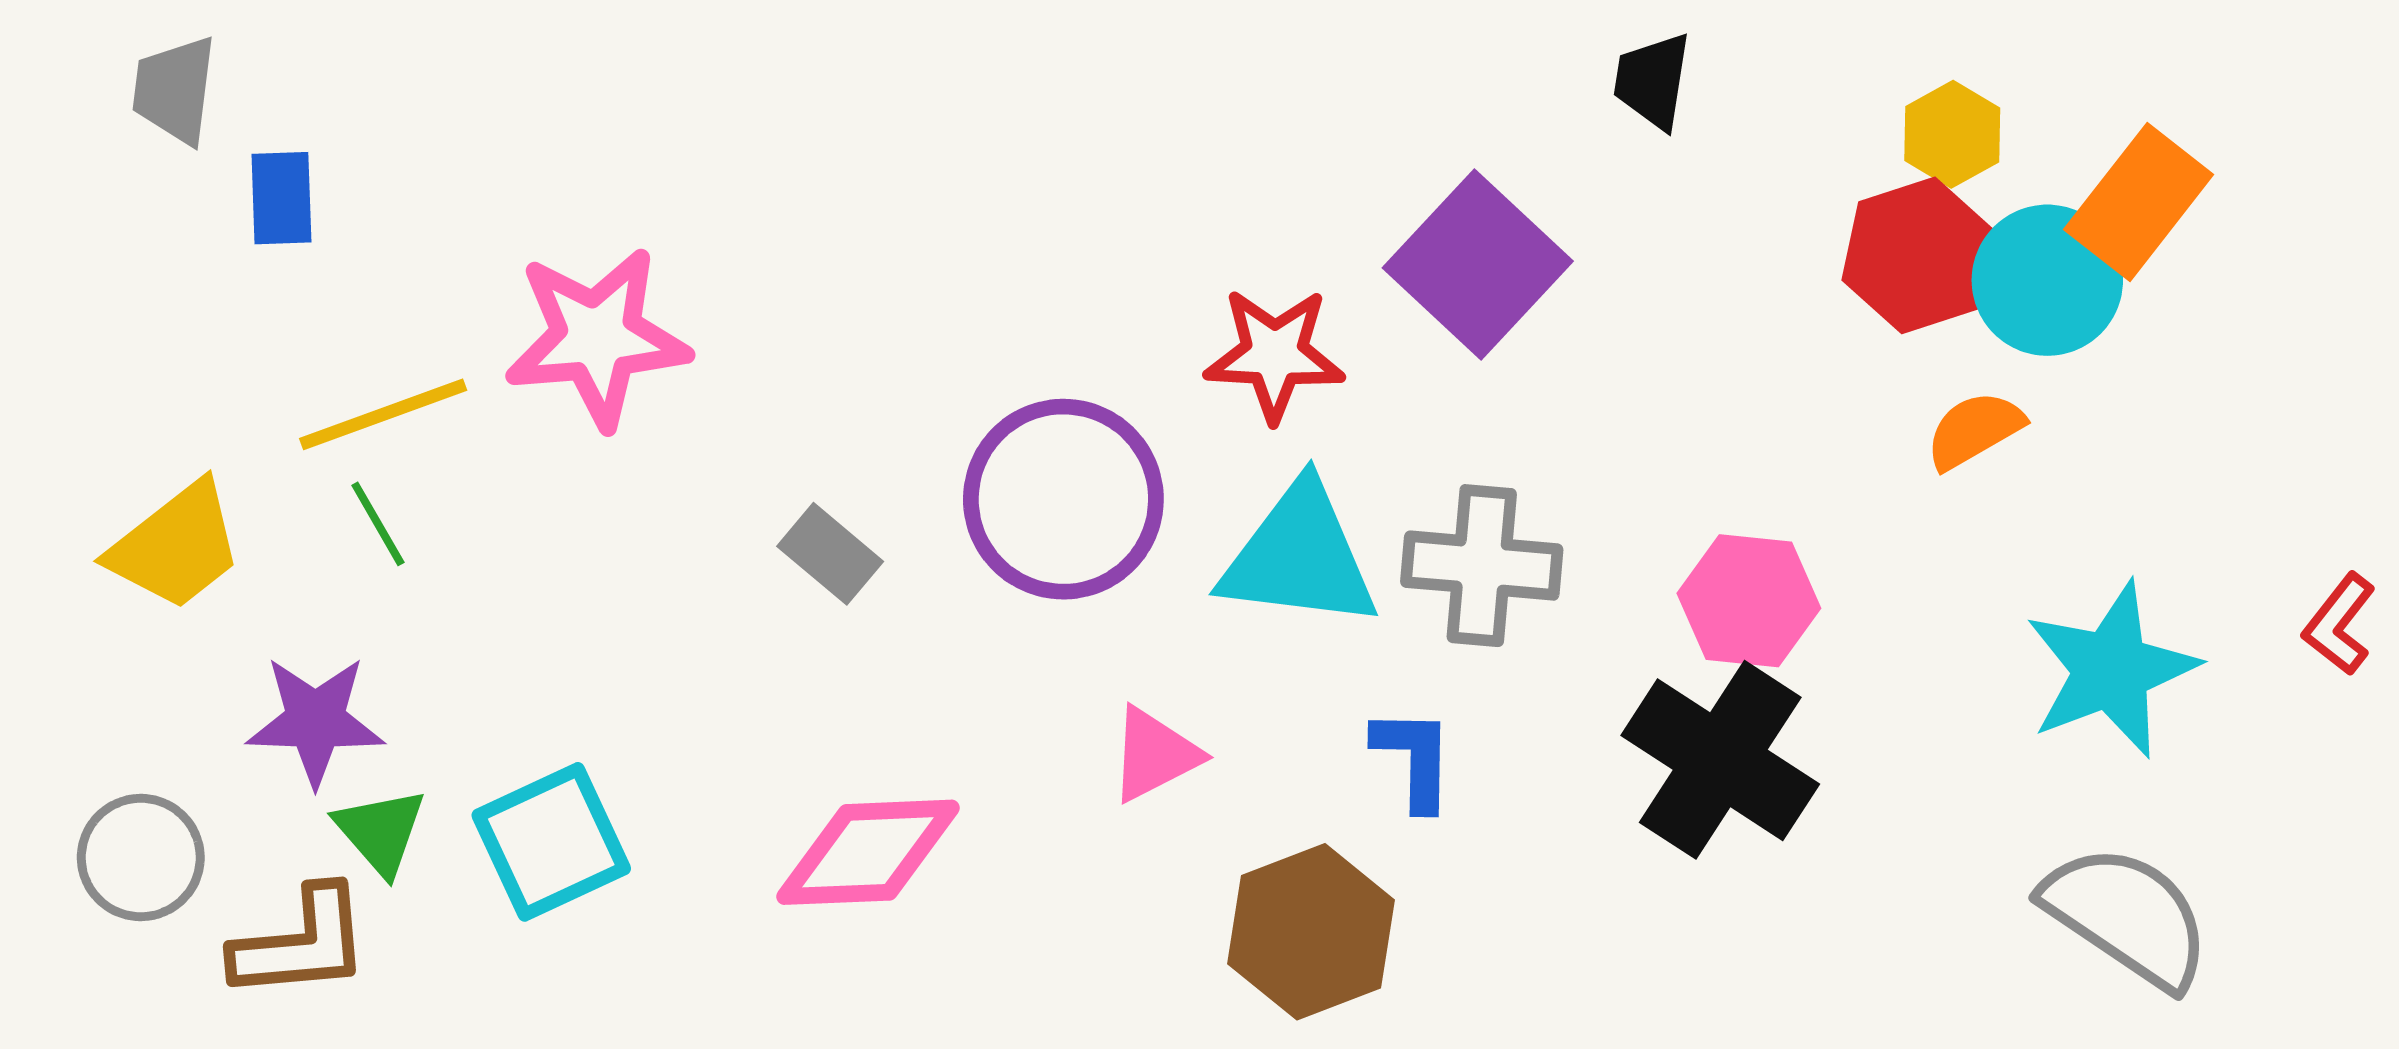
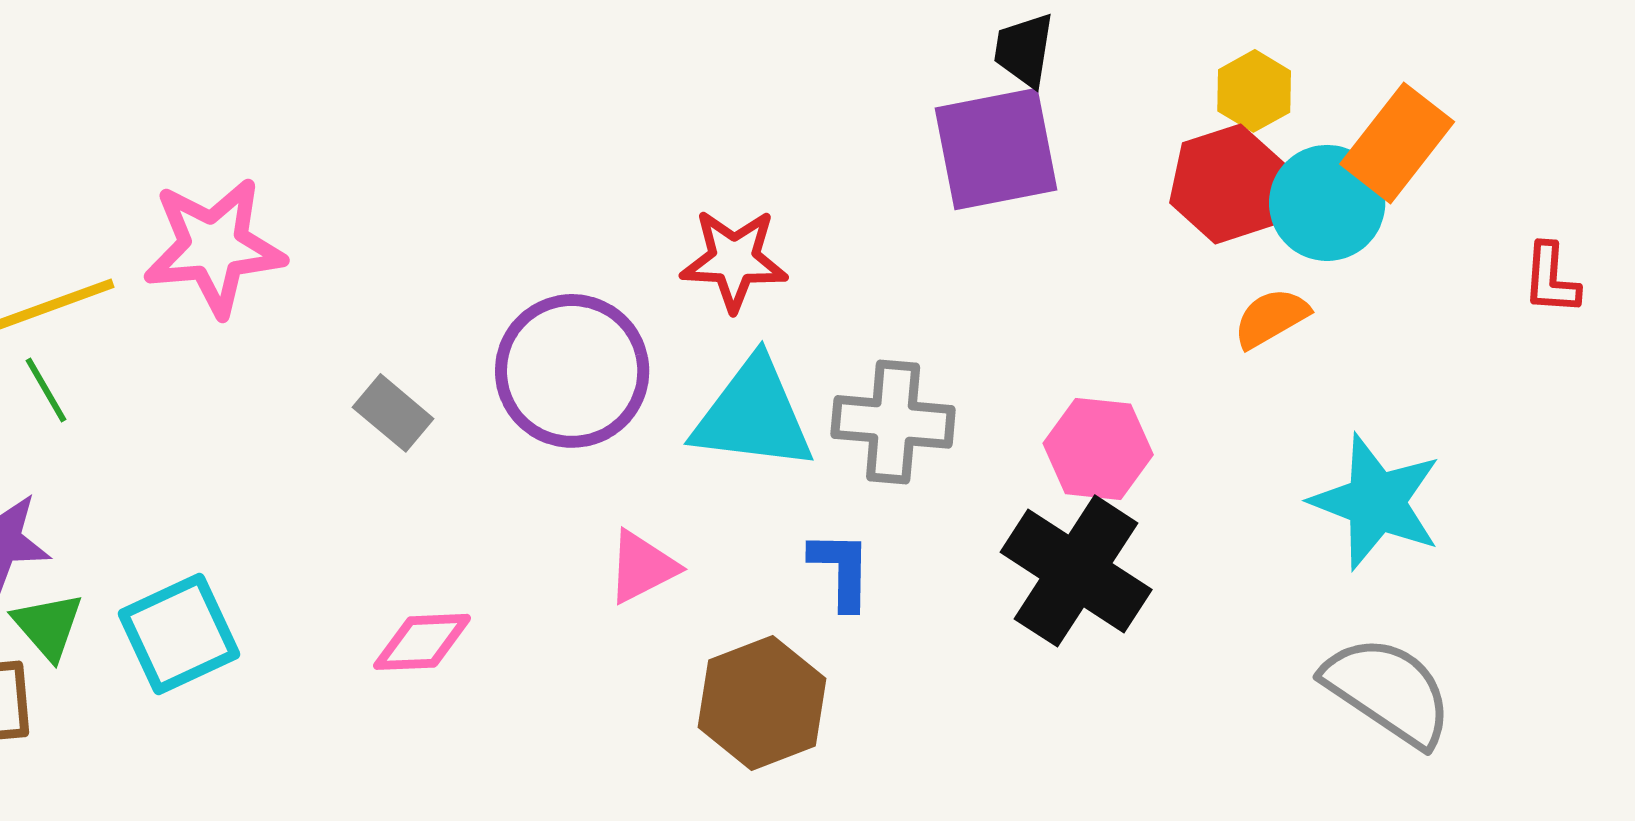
purple square: (1478, 265) -> (996, 149), moved, turned 36
red L-shape: (2339, 624) -> (1551, 279), moved, turned -34
cyan star: (2111, 670) -> (1376, 502), turned -30
pink diamond: (868, 852) -> (422, 642), size x0.7

